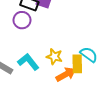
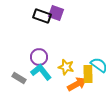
purple circle: (22, 20) -> (39, 57), moved

